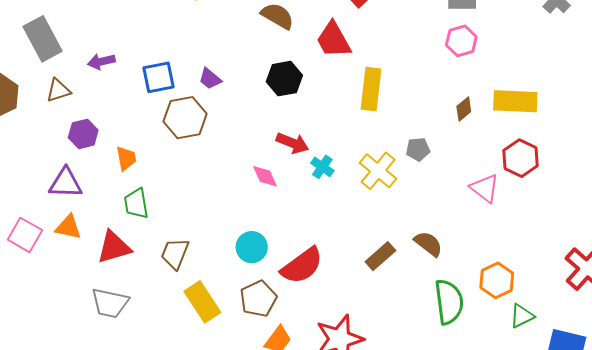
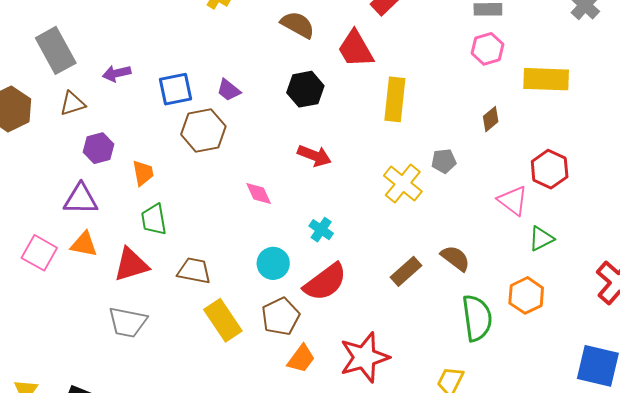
yellow rectangle: (515, 101) -> (546, 79), moved
cyan cross: (322, 167) -> (321, 230), moved
pink diamond: (265, 176) -> (259, 193), moved
brown trapezoid: (175, 254) -> (194, 271), turned 80
green triangle: (522, 316) -> (541, 239), moved

